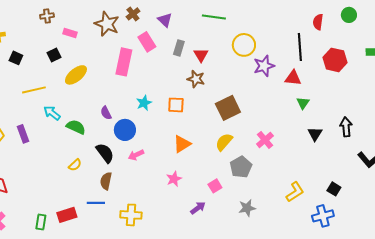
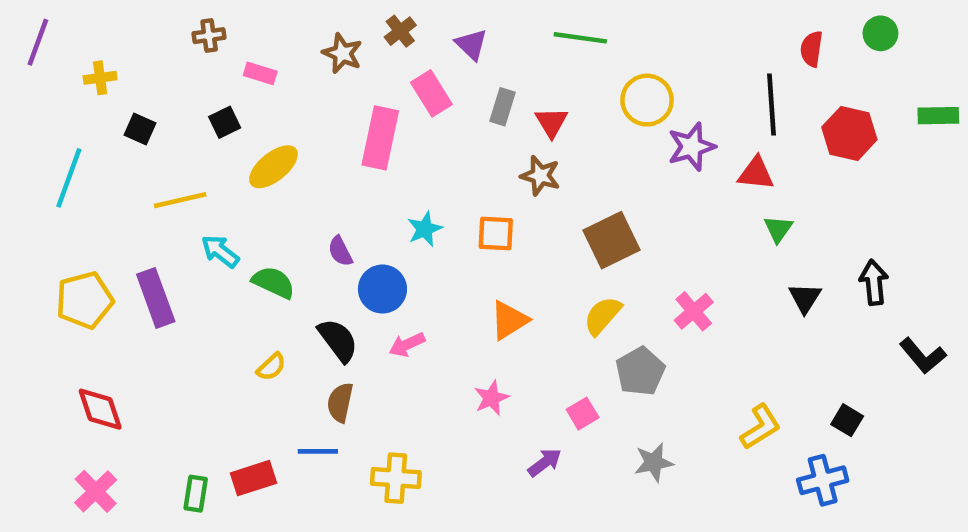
brown star: (107, 24) -> (342, 53), size x0.7
purple rectangle: (23, 134) -> (156, 298), size x1.4

